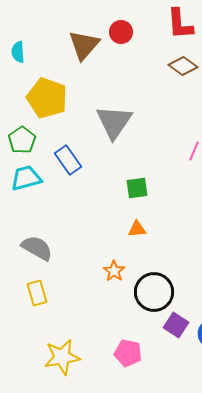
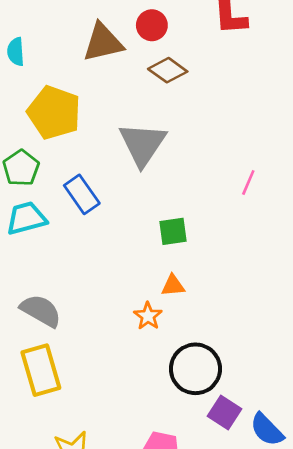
brown triangle: (84, 45) -> (103, 42), turned 36
brown diamond: (183, 66) -> (168, 70), moved
orange star: (114, 271) -> (148, 316), moved
yellow rectangle: (37, 293) -> (41, 370), size x1.5

